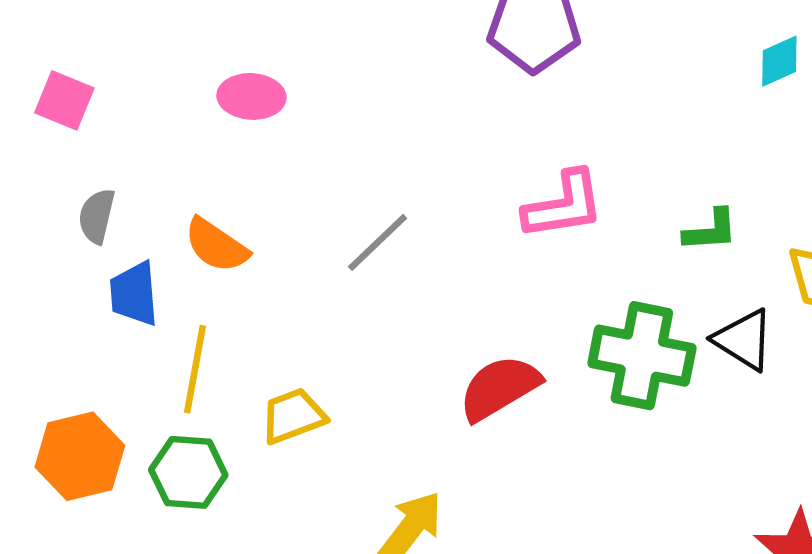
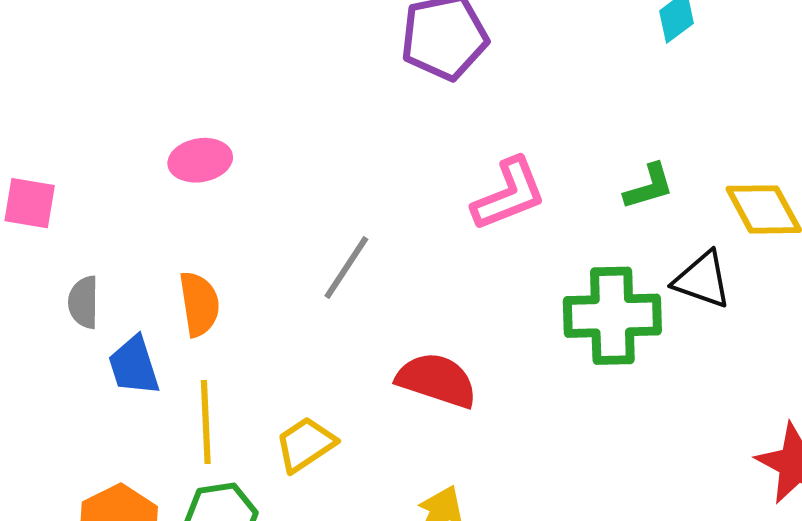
orange semicircle: (216, 245) -> (199, 304), turned -120
red semicircle: (499, 388) -> (437, 380), moved, turned 62

